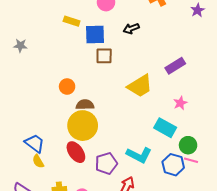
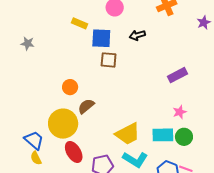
yellow trapezoid: (140, 86) -> (128, 134), moved
brown semicircle: (85, 105) -> (86, 106), turned -42
yellow circle: (83, 126) -> (63, 124), moved
cyan rectangle: (165, 128) -> (163, 135), turned -35
green circle: (188, 145) -> (184, 137), moved

